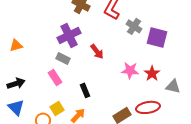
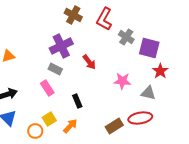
red star: (152, 73) -> (160, 71), moved
gray triangle: (173, 86) -> (148, 93), moved

